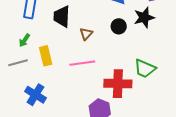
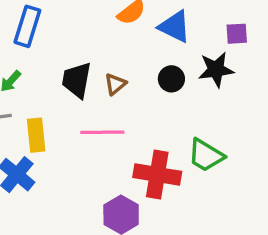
black trapezoid: (62, 17) -> (77, 80), moved
yellow rectangle: (46, 56) -> (36, 135), moved

